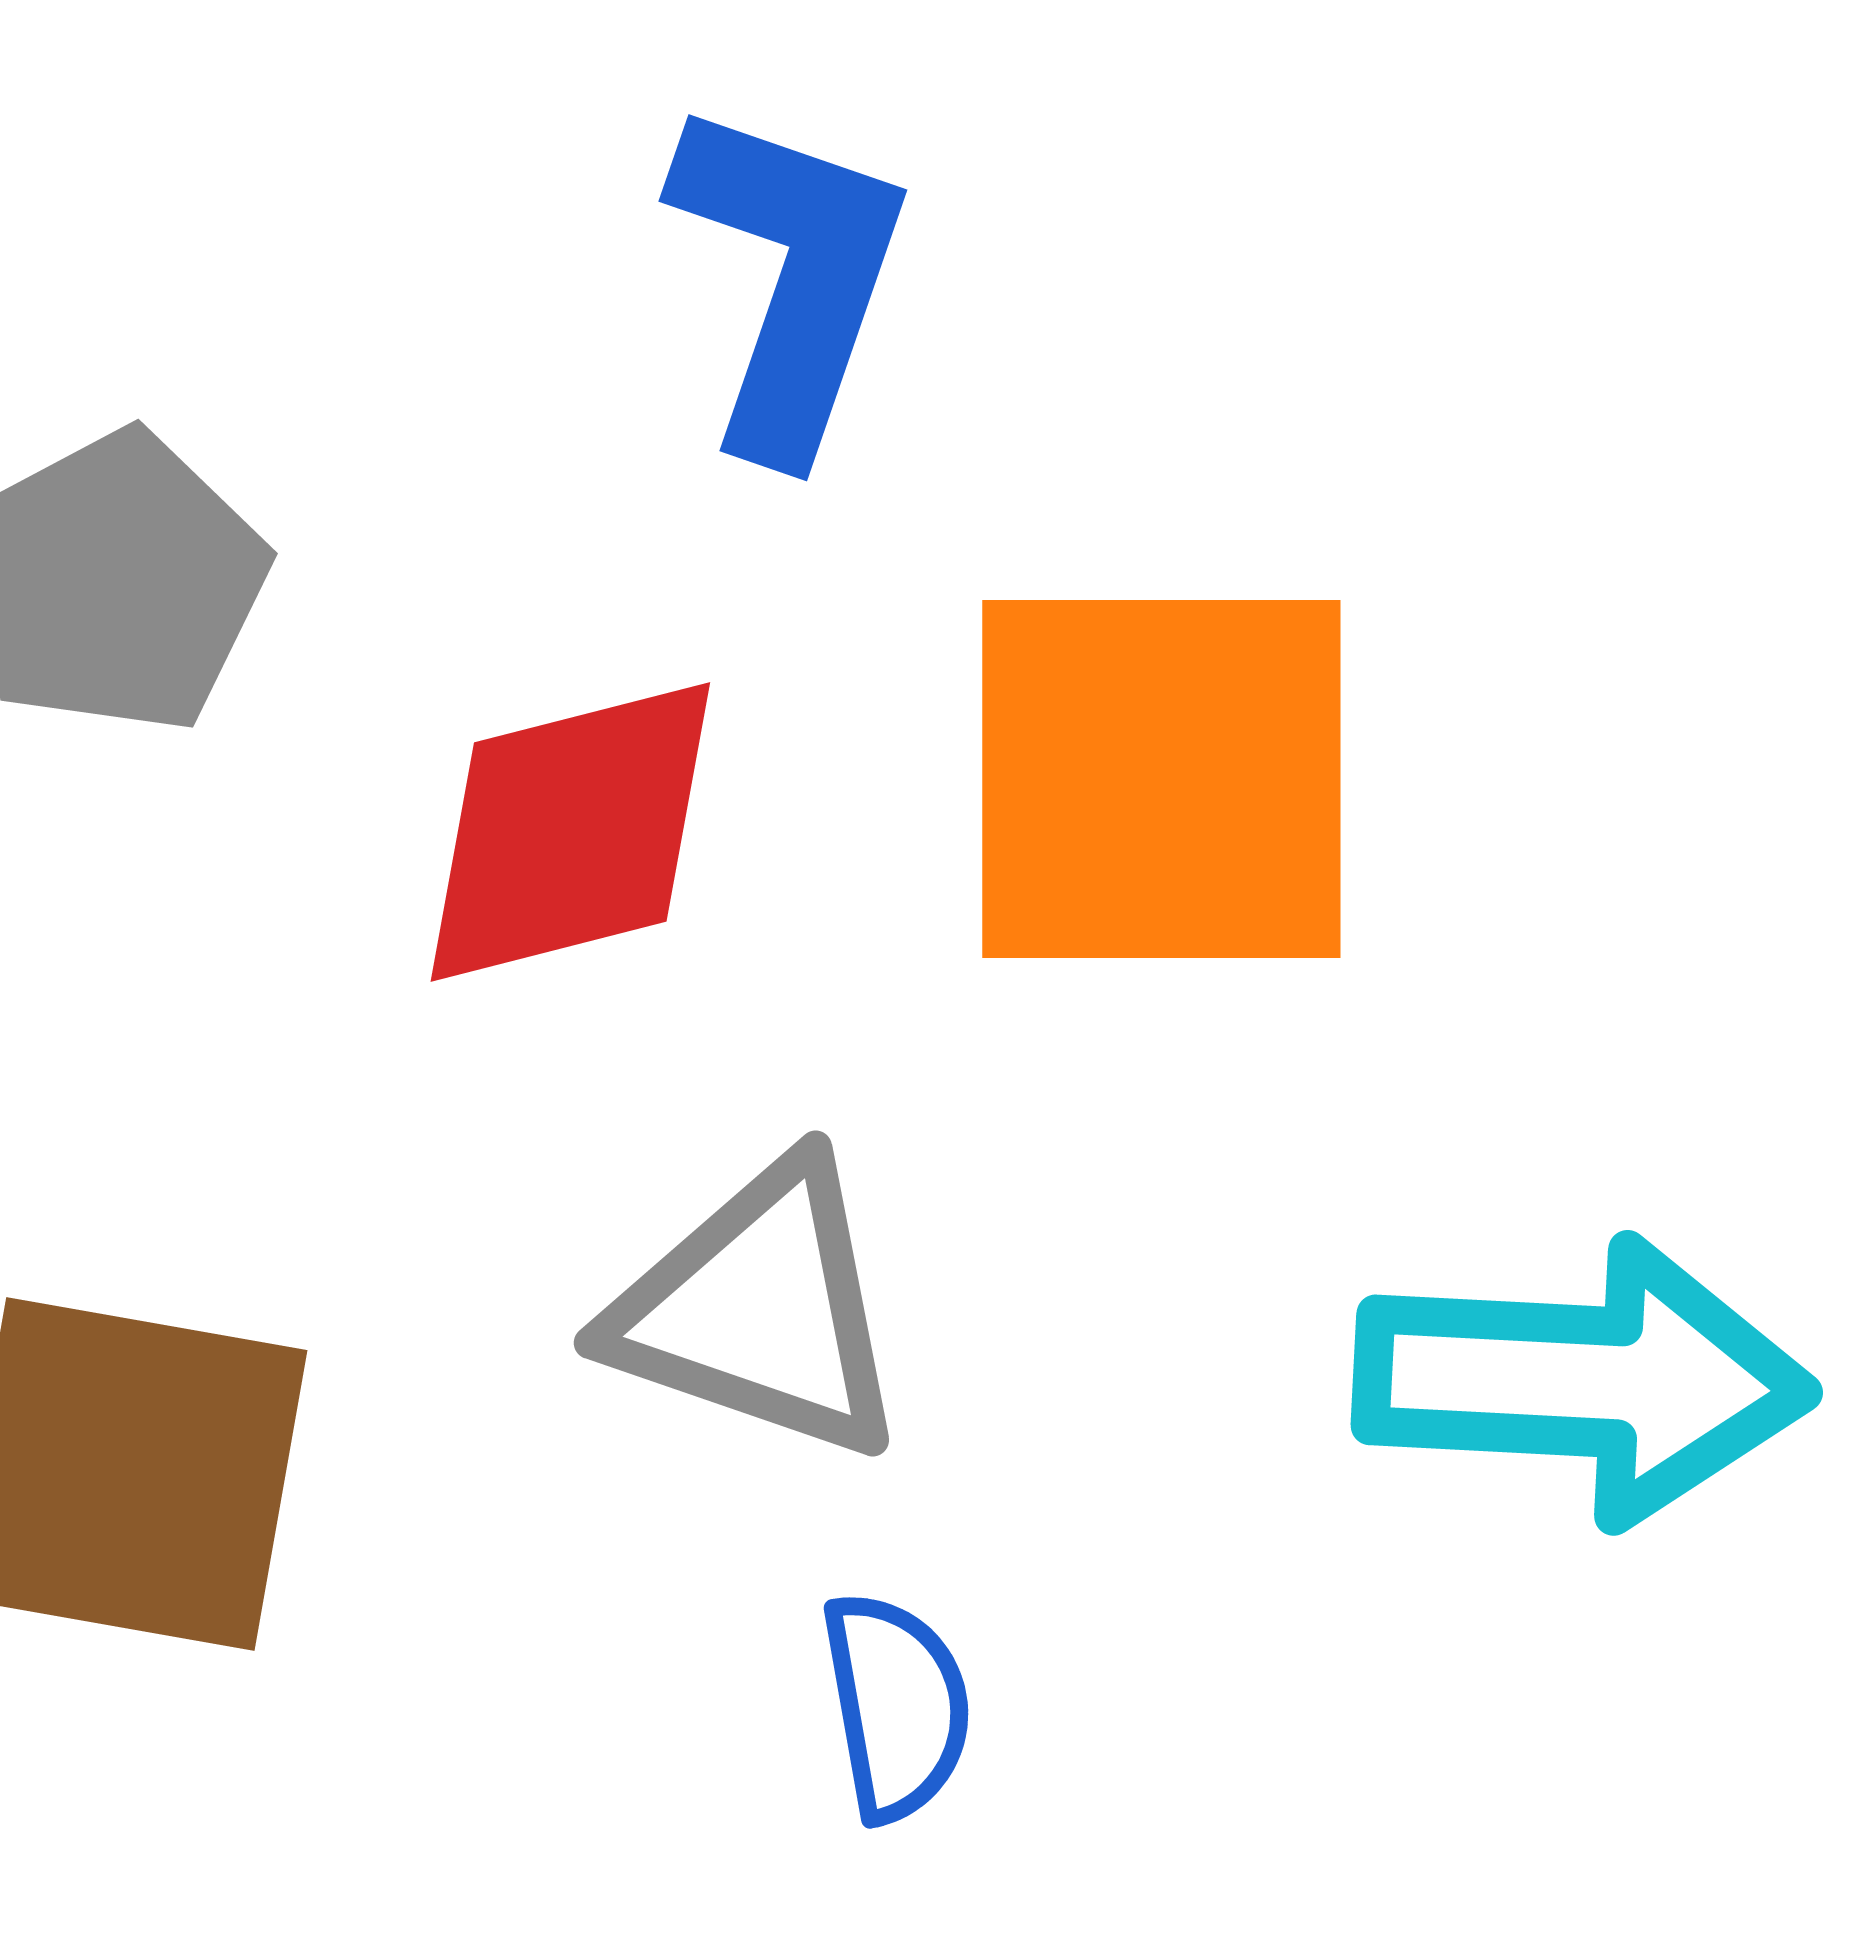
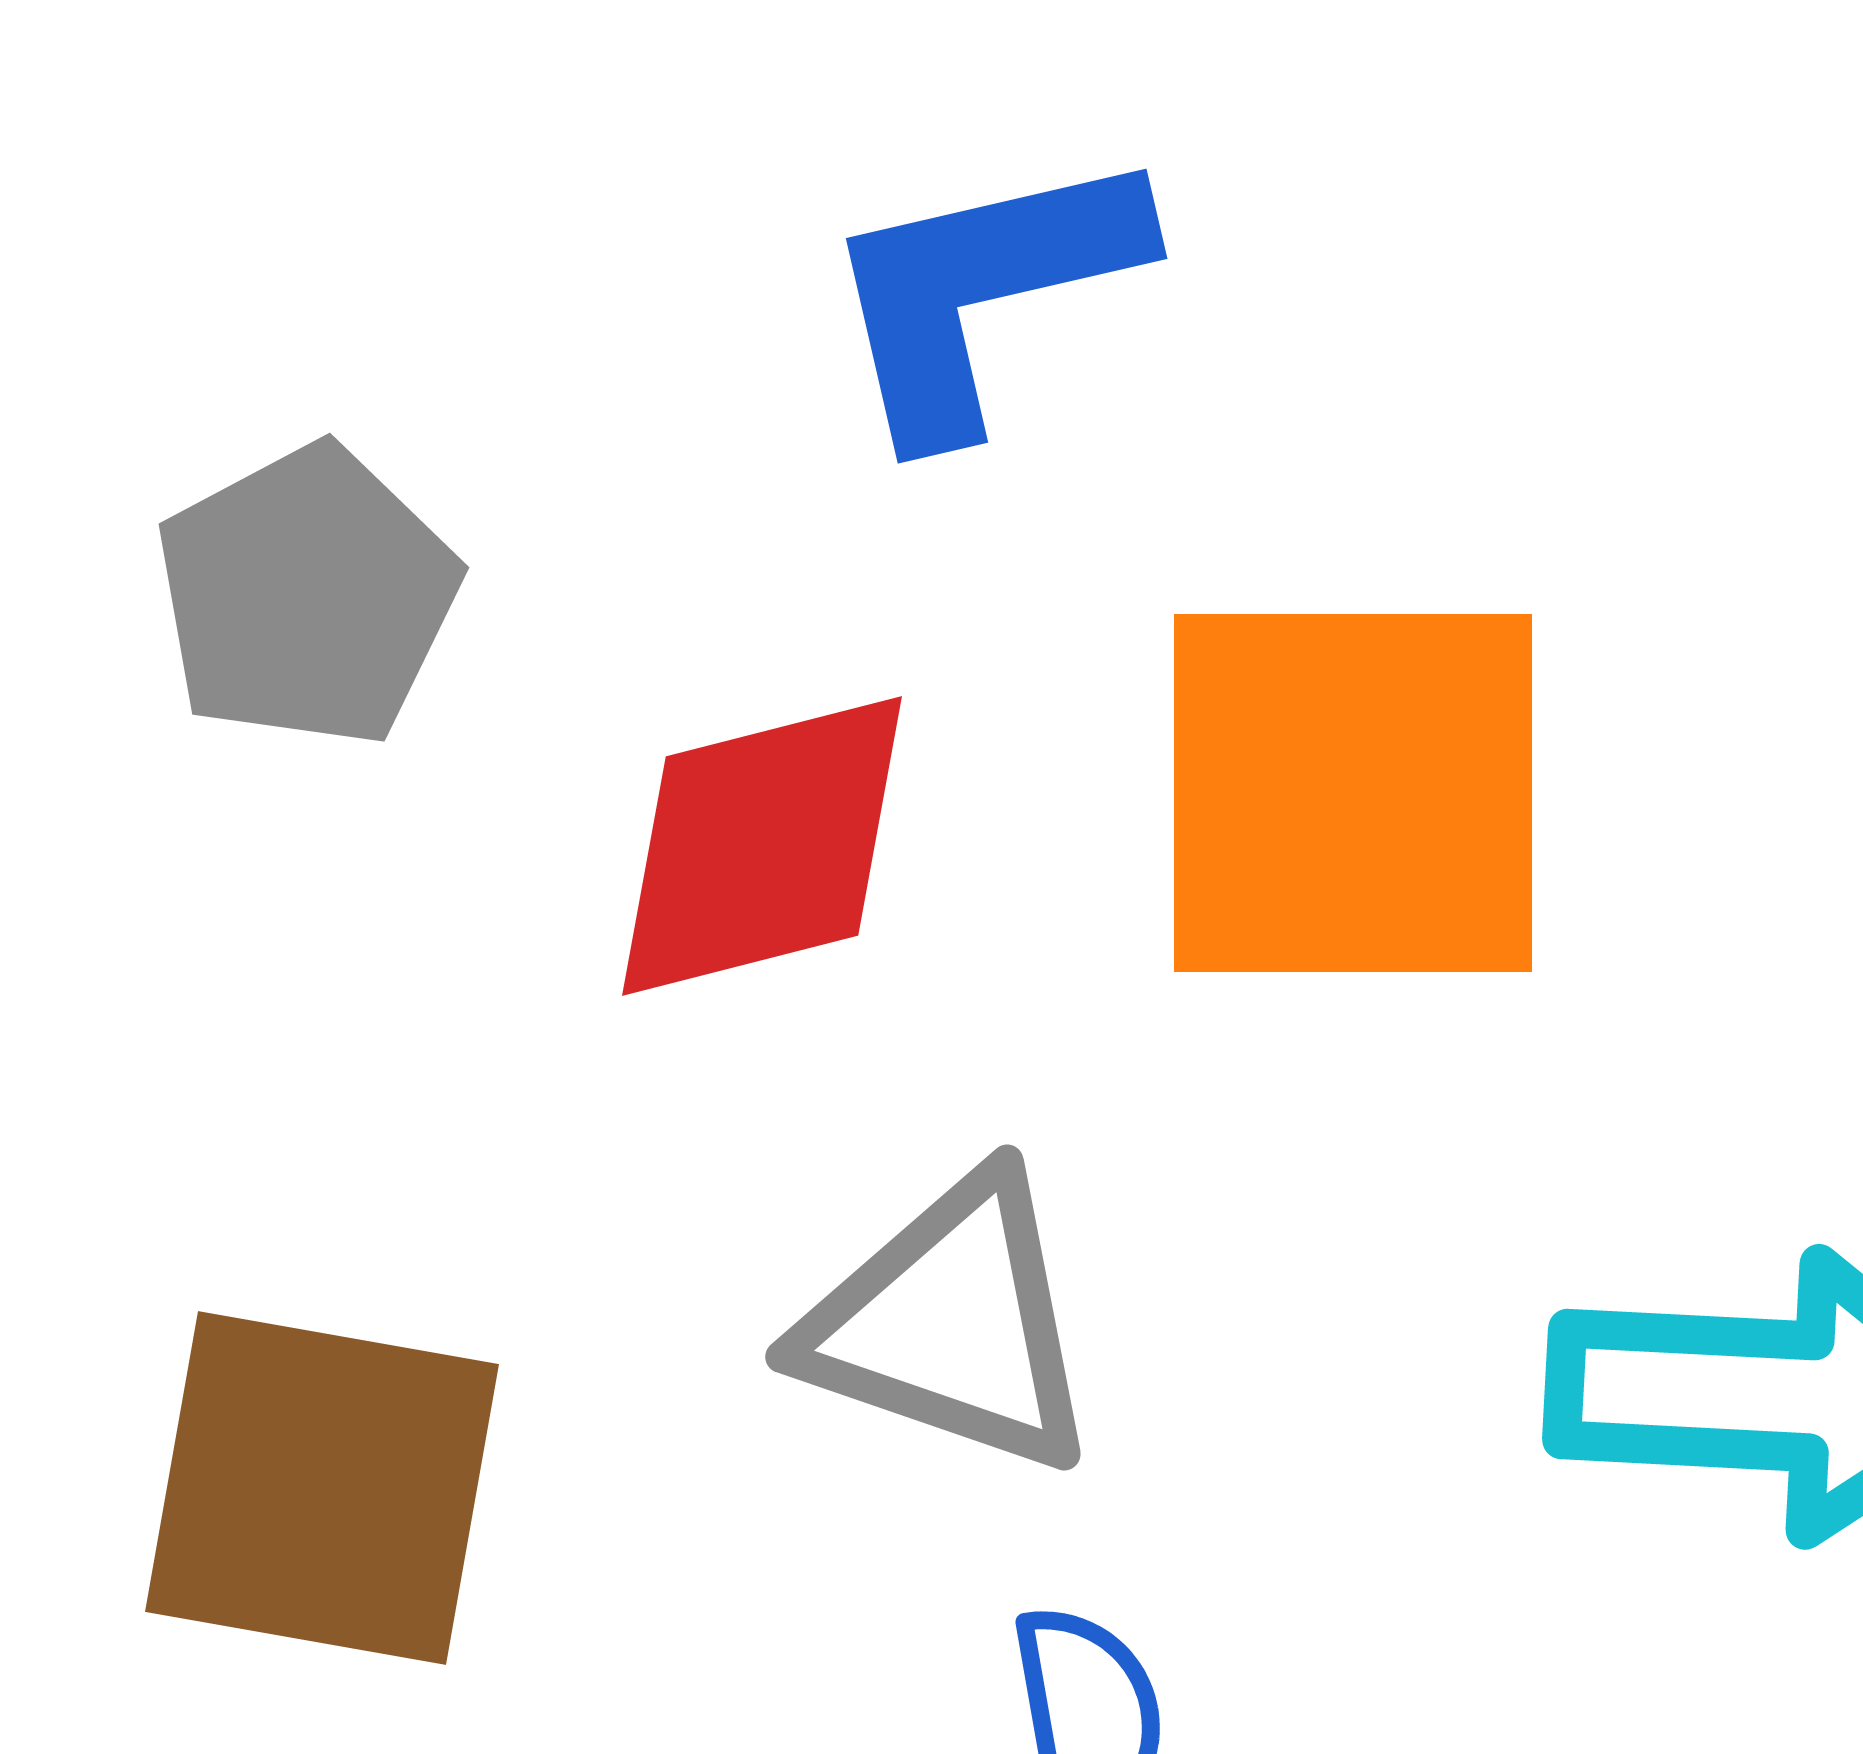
blue L-shape: (790, 277) -> (982, 291), turned -122

